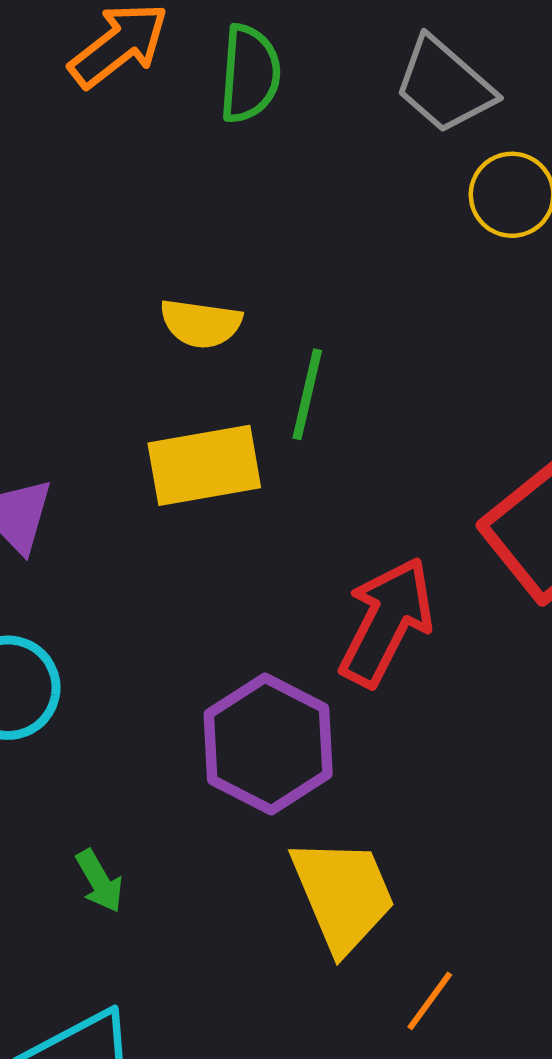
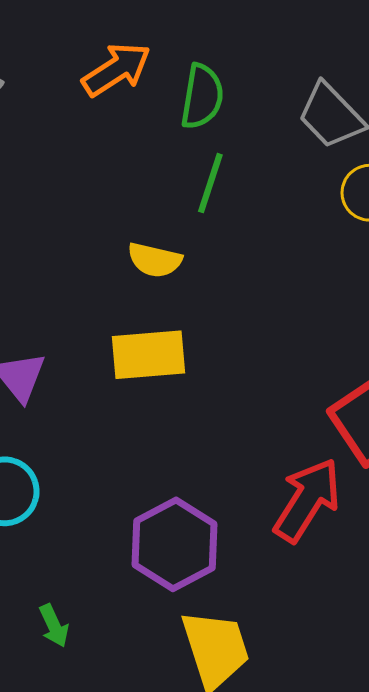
green line: (307, 394) -> (210, 183), moved
red arrow: (386, 622) -> (307, 500), moved

